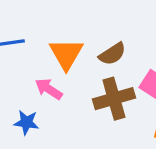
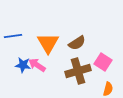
blue star: (26, 122) -> (23, 65), moved

